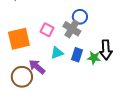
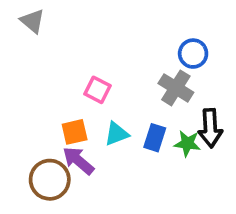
blue circle: (80, 17) -> (193, 54), moved
gray cross: (72, 29) -> (176, 88), moved
orange square: (19, 39) -> (75, 132), moved, size x0.6

